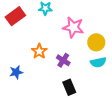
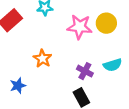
yellow circle: (96, 42) -> (106, 23), moved
purple cross: (63, 60) -> (85, 71), moved

